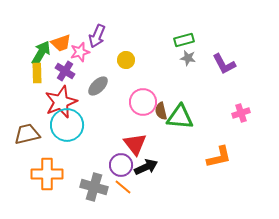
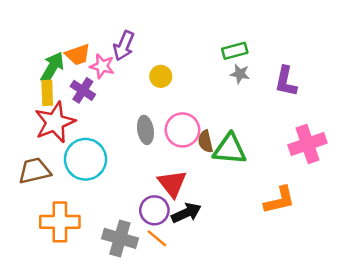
pink star: (80, 52) -> (102, 66), turned 30
purple L-shape: (224, 64) -> (286, 81), turned 40
gray ellipse: (98, 86) -> (145, 130), moved, turned -55
red star: (61, 102) -> (55, 122), moved
pink cross: (241, 113) -> (308, 144), size x1.6

